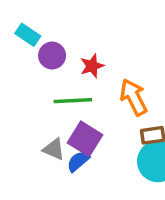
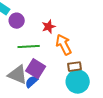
red star: (92, 66) -> (49, 27), moved
gray triangle: (54, 149) -> (18, 75), size x1.5

